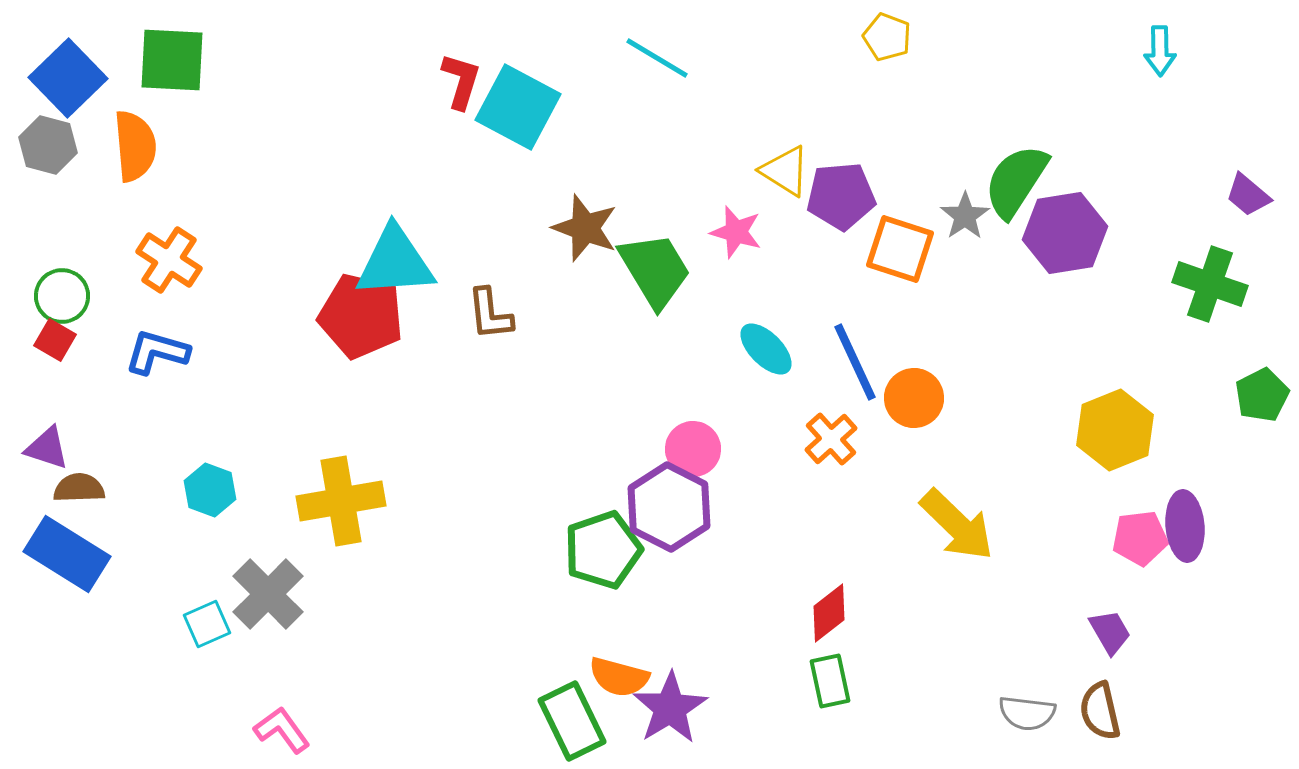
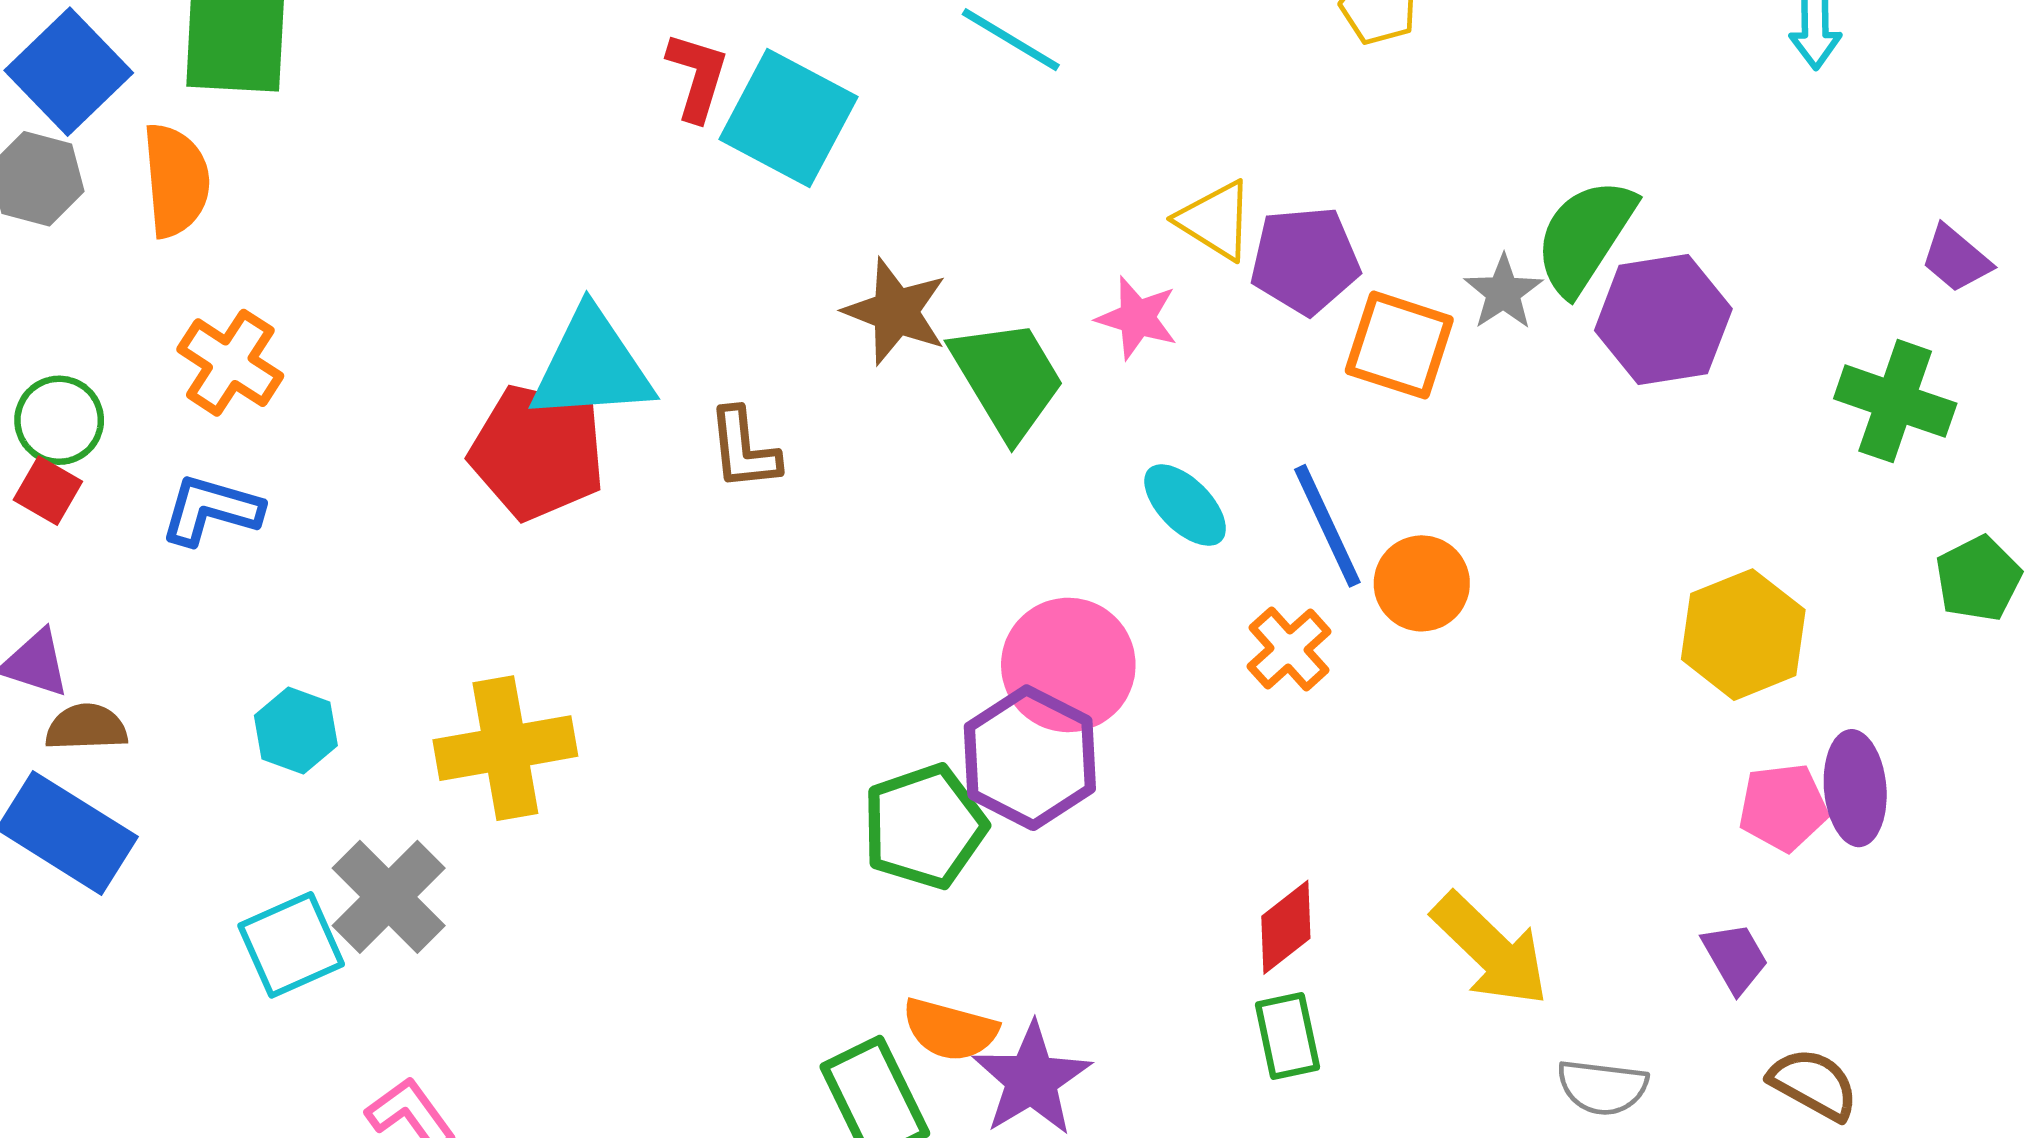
pink circle: (693, 449) -> (1068, 665), size x1.5
yellow arrow: (957, 525) -> (1491, 950), moved
cyan square: (207, 624) -> (291, 945), size x1.4
brown semicircle: (1100, 711) -> (1814, 1084), moved, turned 132

